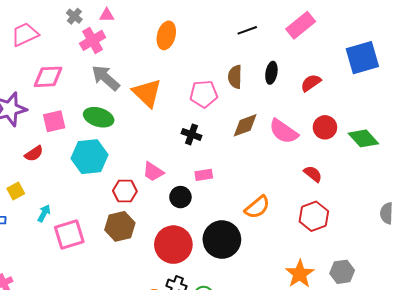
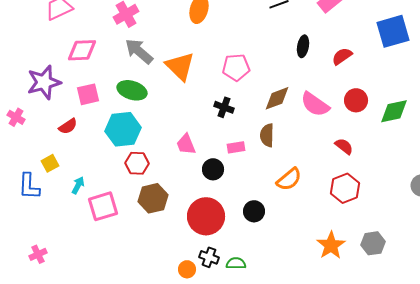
brown semicircle: (235, 77) -> (267, 135), moved
green diamond: (363, 138) -> (394, 111), turned -60
pink trapezoid: (153, 172) -> (186, 144), turned 35
red hexagon: (125, 191) -> (137, 163), moved
black circle: (222, 240) -> (254, 211), size x0.6

